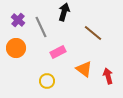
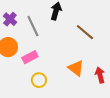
pink rectangle: (58, 52) -> (30, 57), moved

